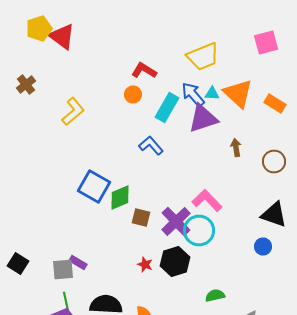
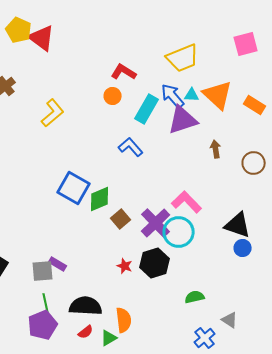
yellow pentagon: (39, 28) -> (19, 30), turned -30
black triangle: (274, 214) -> (238, 225), moved
brown square: (141, 218) -> (121, 219), turned 36

